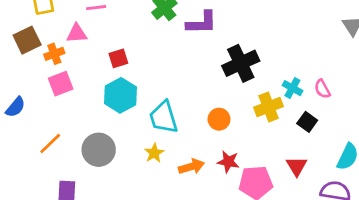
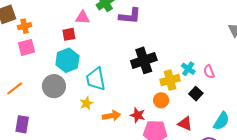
pink triangle: (77, 33) -> (83, 18), moved
black cross: (241, 63) -> (144, 60), moved
orange circle: (219, 119) -> (161, 100), moved
gray circle: (99, 150) -> (54, 86), moved
red triangle: (297, 166) -> (185, 124), turned -42

